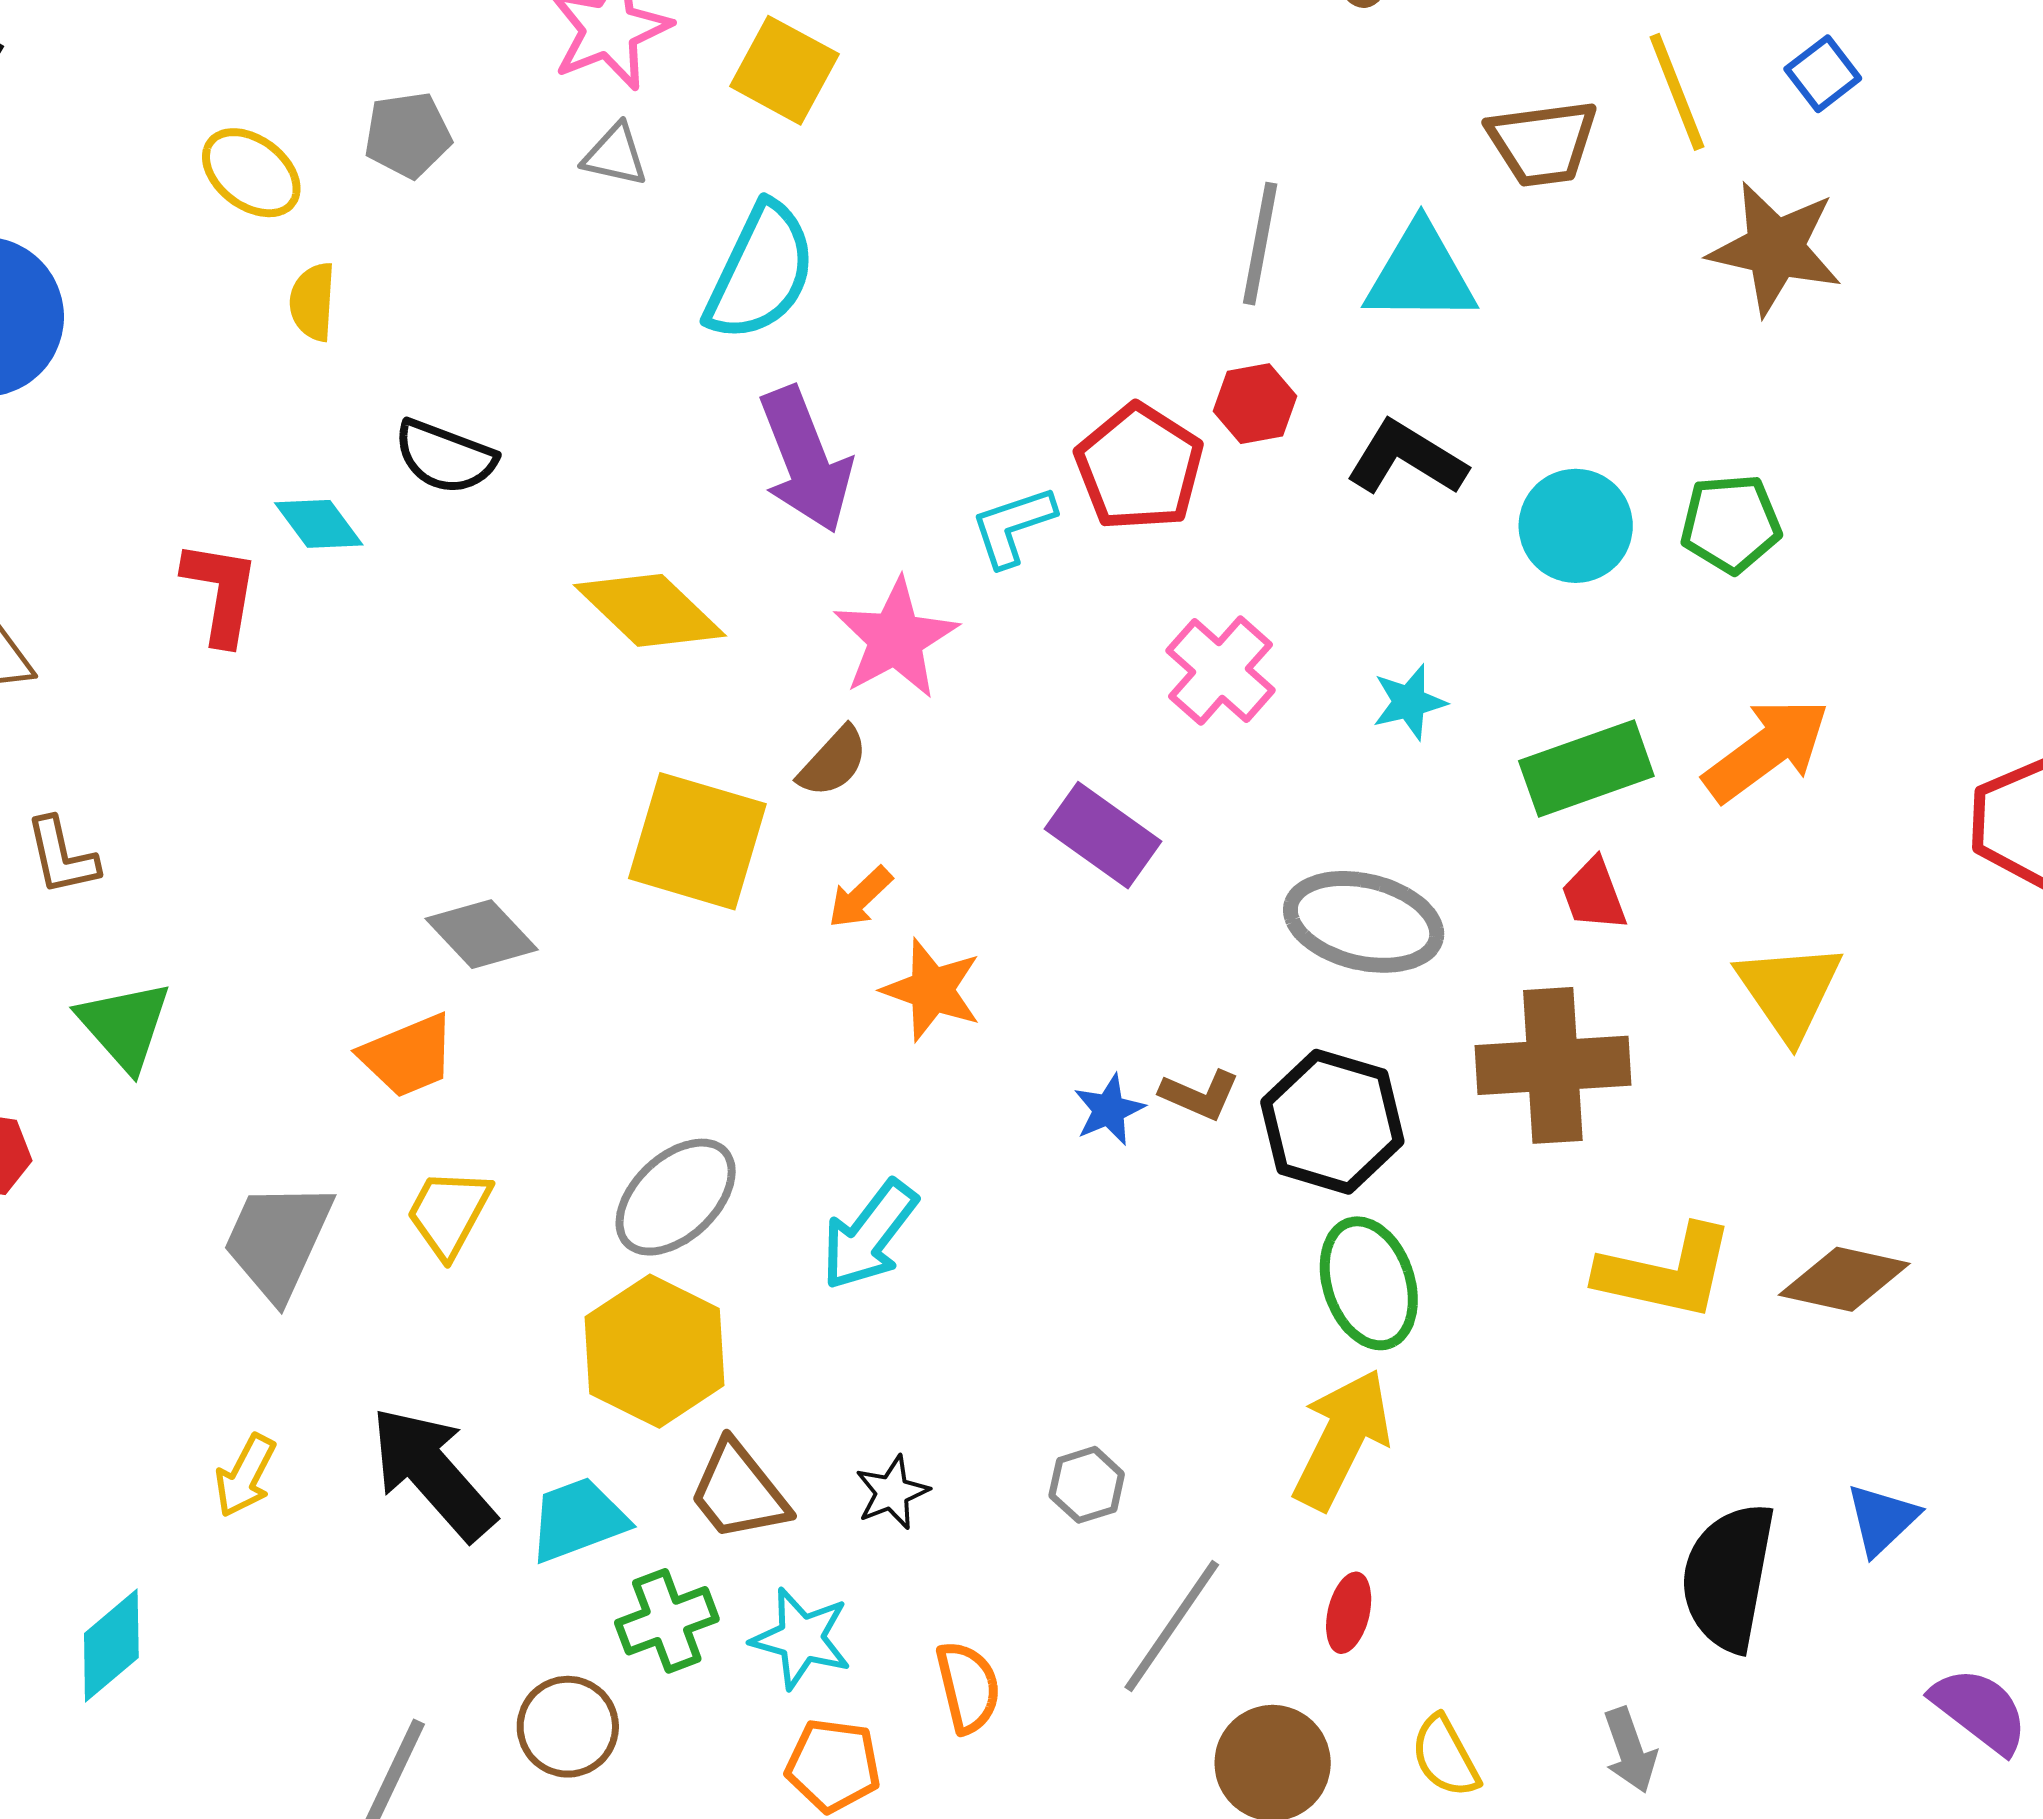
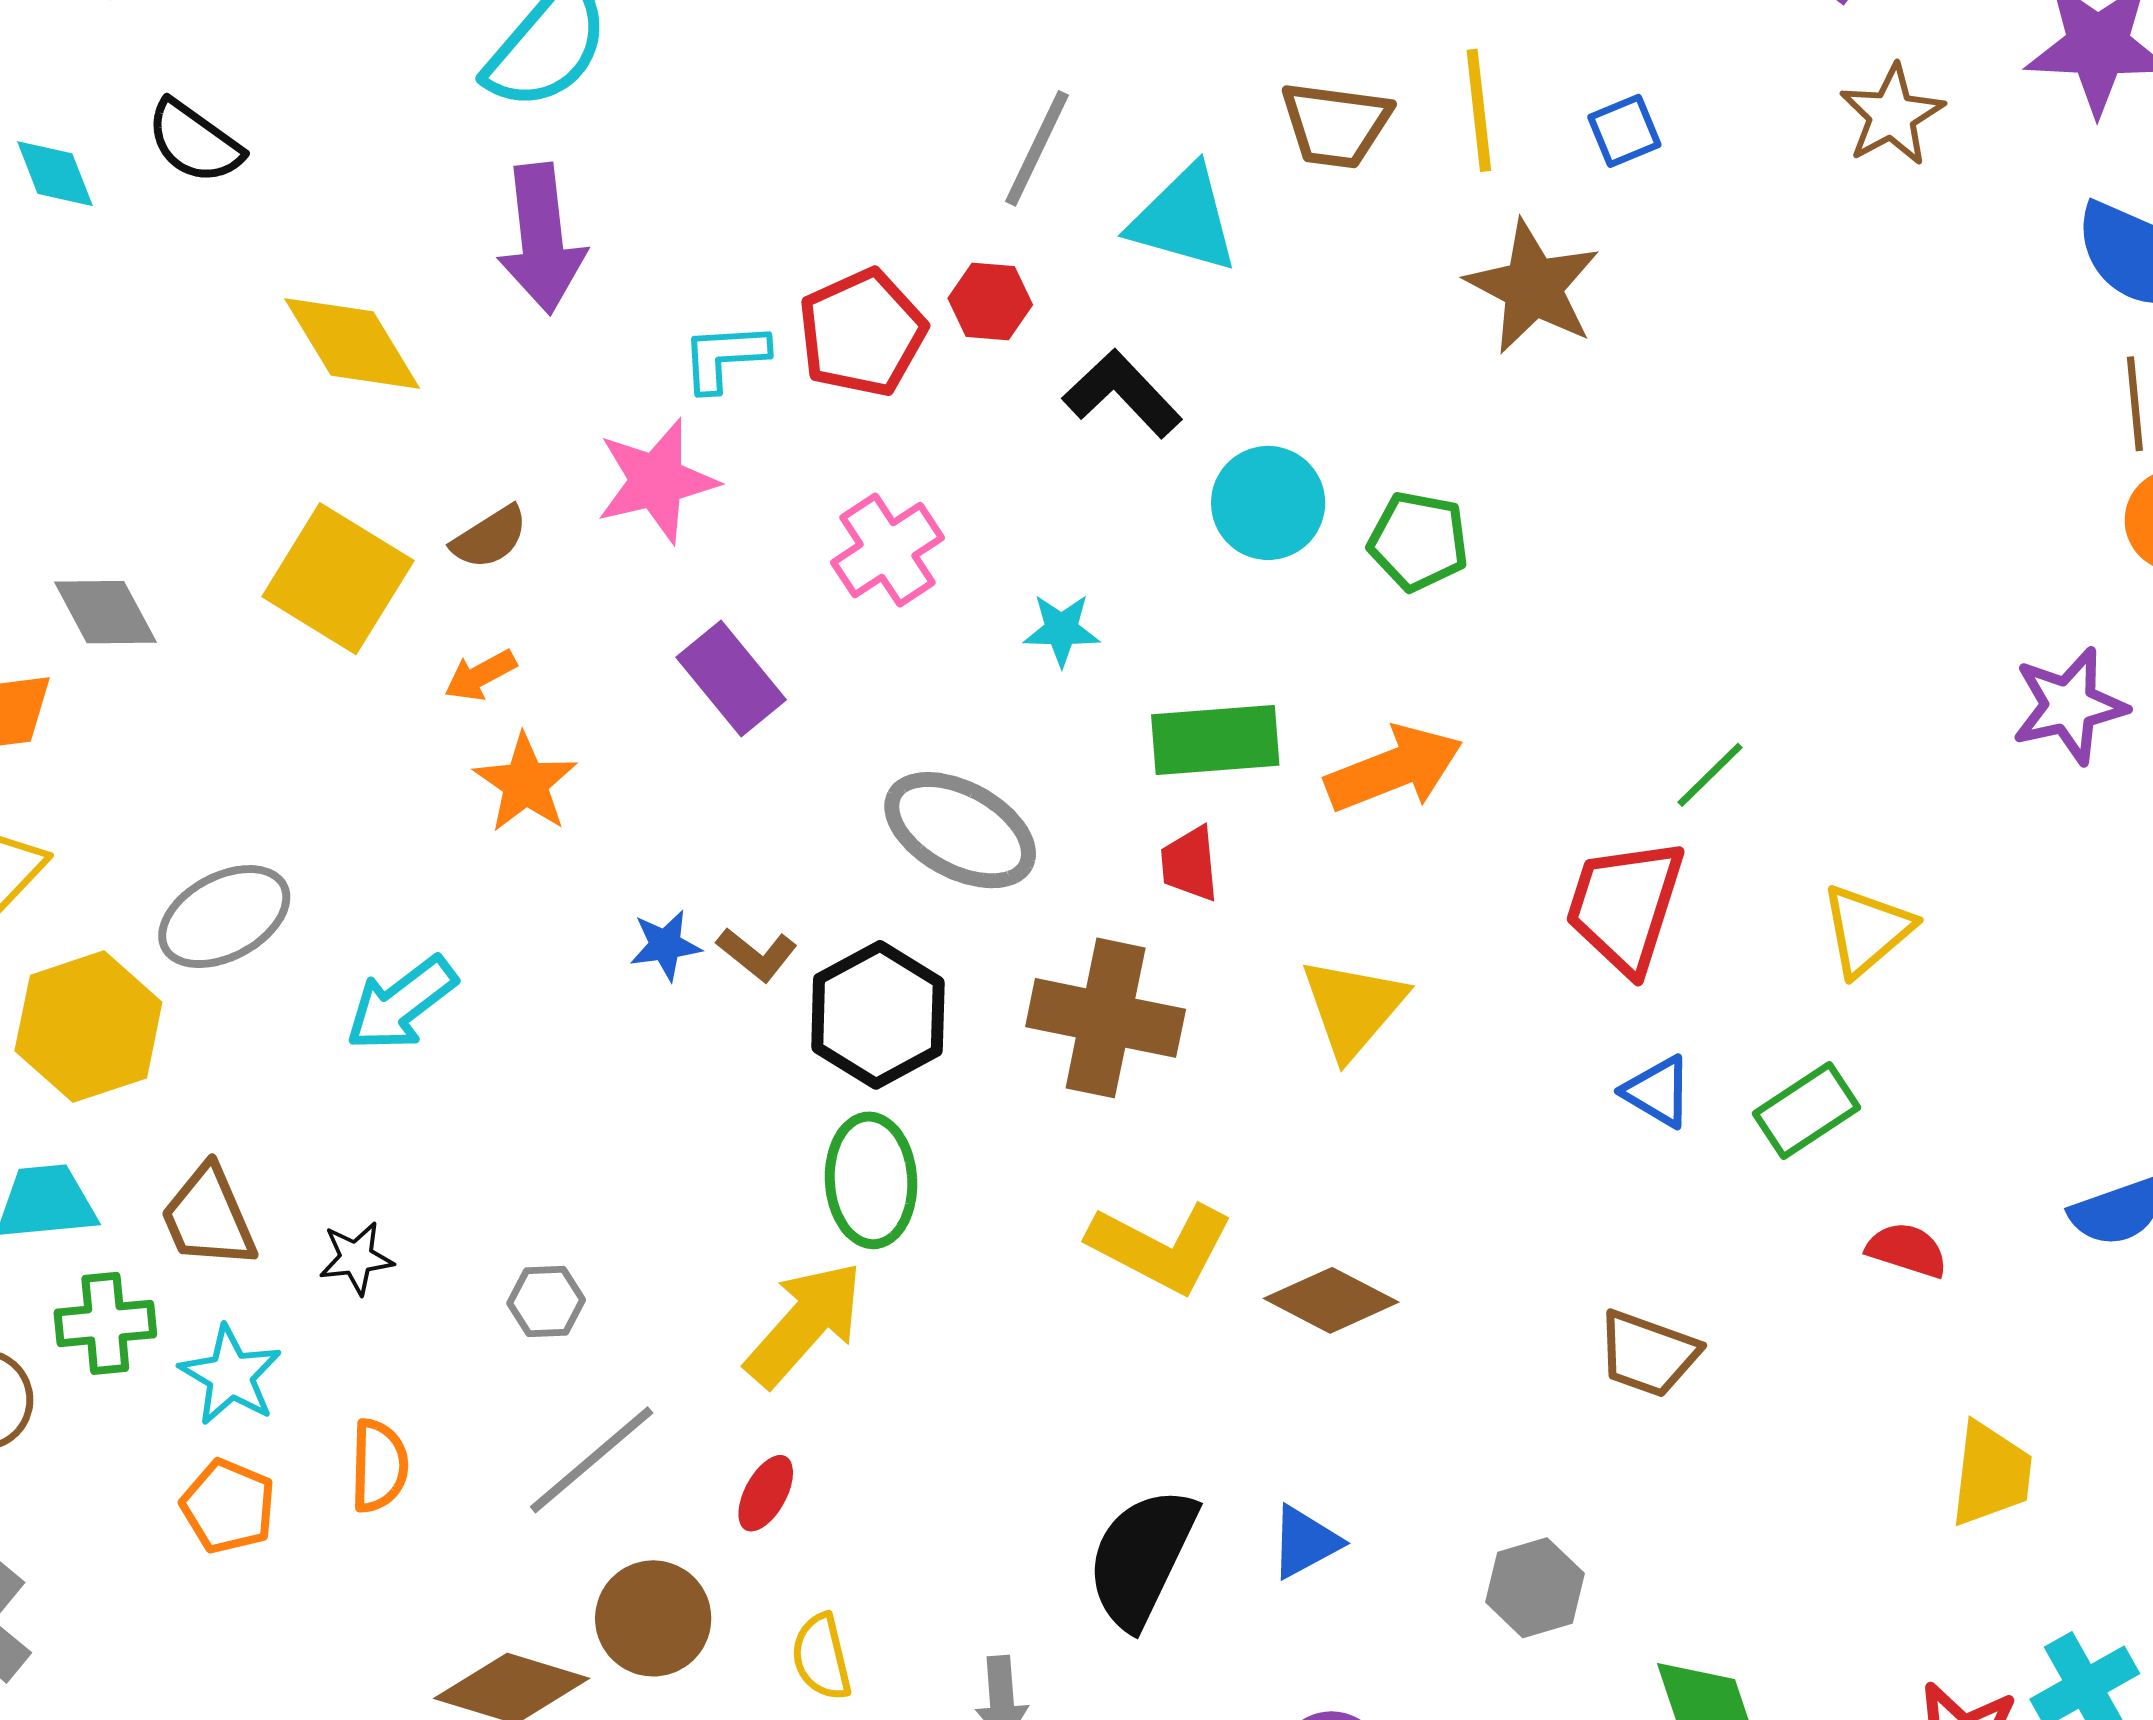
pink star: (896, 639) -> (657, 481), moved
yellow hexagon: (655, 1351) -> (88, 1027), moved

